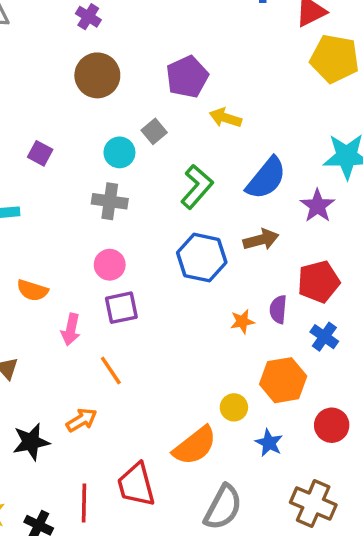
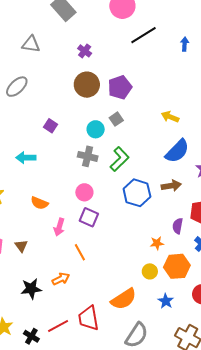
purple pentagon: (187, 77) -> (120, 87), moved
yellow arrow: (225, 118) -> (170, 117), moved
green L-shape: (197, 187) -> (120, 159), moved
purple square: (121, 308) -> (89, 217), turned 30
orange star: (242, 321) -> (157, 243), moved
yellow circle: (234, 407) -> (150, 271), moved
red line: (84, 503) -> (58, 326), turned 55

